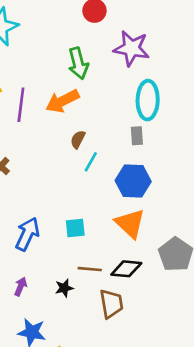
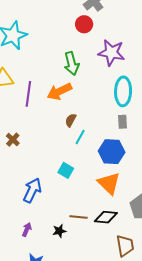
gray rectangle: (137, 136) -> (122, 122), moved
cyan square: (75, 228) -> (66, 170), moved, turned 35
brown trapezoid: (111, 304) -> (125, 246), moved

